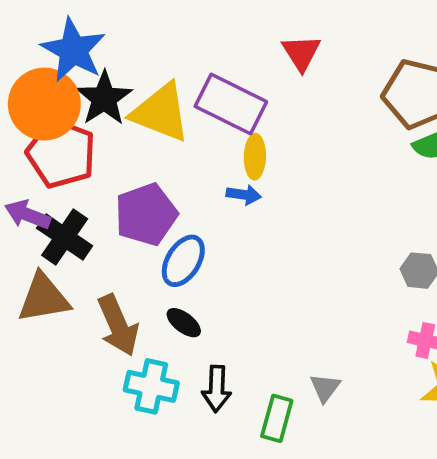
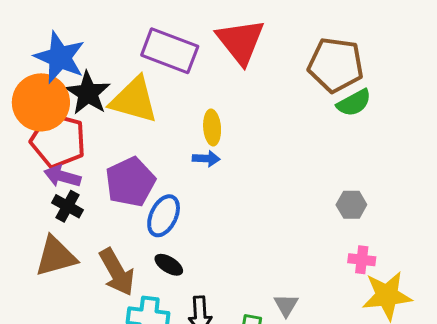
red triangle: (301, 53) -> (241, 41), size x1.6
purple rectangle: (231, 104) -> (170, 51), moved
purple arrow: (28, 215) -> (62, 176), moved
black cross: (65, 237) -> (67, 206), size x0.7

